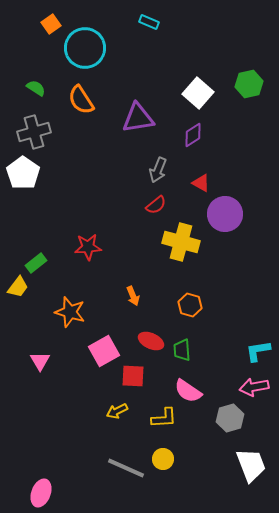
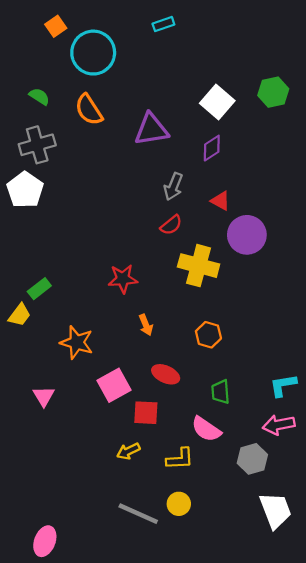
cyan rectangle: (149, 22) -> (163, 24), turned -42
red star: (88, 247) -> (123, 279), moved
green trapezoid: (182, 350) -> (221, 392), moved

